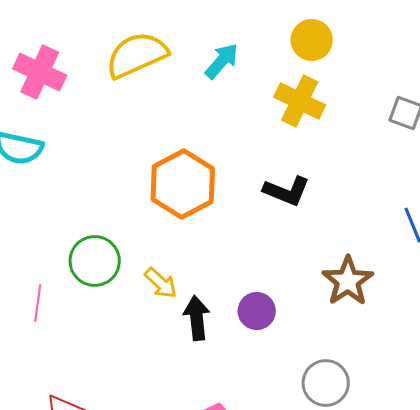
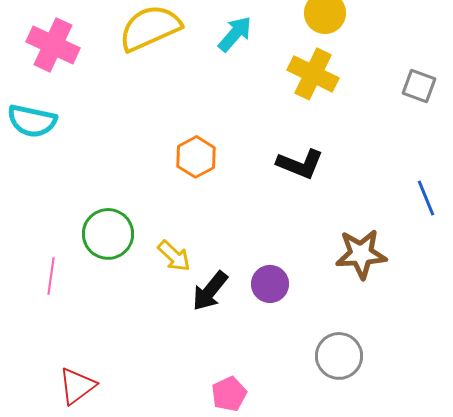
orange hexagon: (183, 184) -> (196, 157), size x0.6
brown star: (348, 281) -> (361, 254), turned 30
black arrow: (197, 318) -> (210, 291), turned -135

